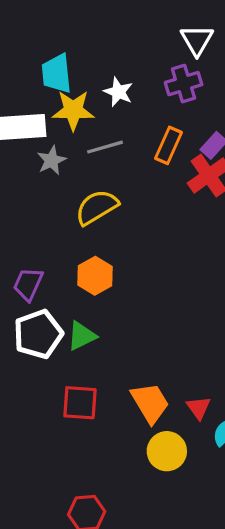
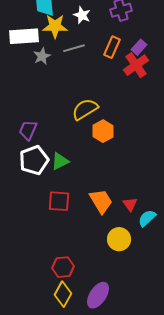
yellow semicircle: (97, 207) -> (85, 109), moved
orange hexagon: (95, 276) -> (103, 131), moved
yellow circle: (167, 451) -> (119, 239), moved

